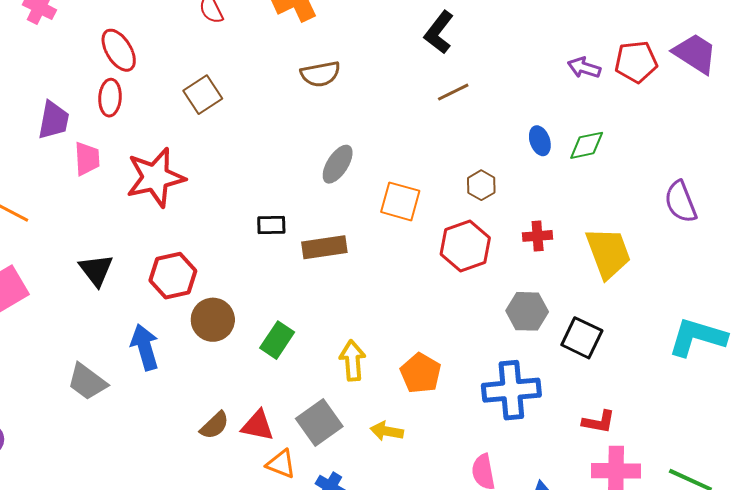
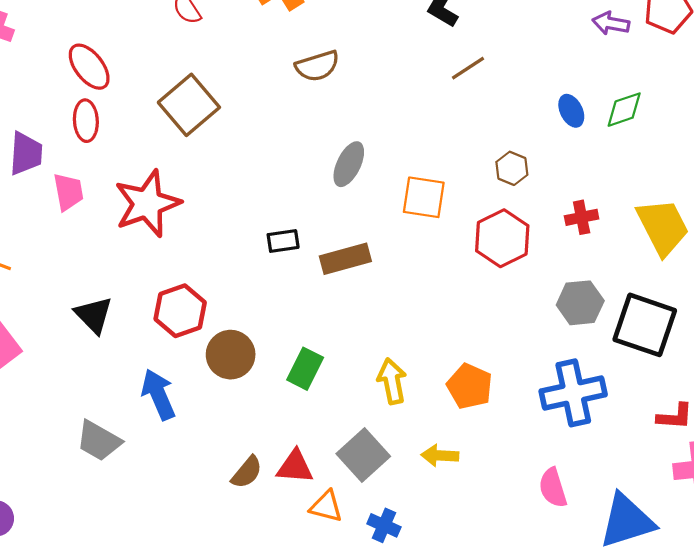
brown square: (203, 95) -> (189, 105), size x1.4
black square: (582, 338) -> (645, 325), size x1.4

